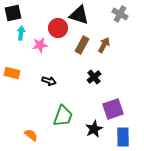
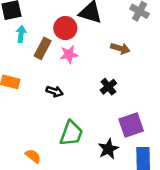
pink star: (40, 45) -> (69, 54), moved
brown rectangle: (82, 45) -> (43, 48), moved
brown arrow: (104, 45) -> (120, 48), turned 77

